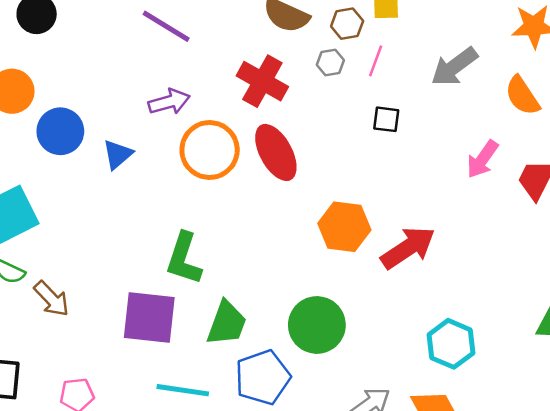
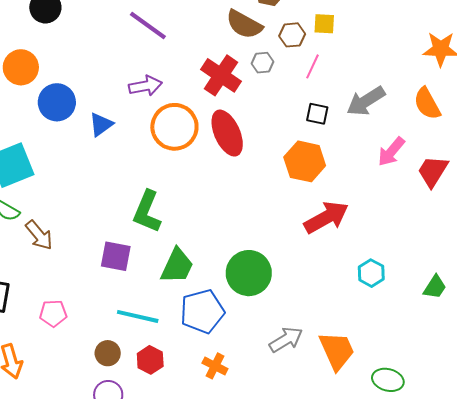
gray hexagon: (330, 62) -> (262, 63), moved
gray arrow: (454, 67) -> (366, 101), moved
orange hexagon: (344, 227) -> (305, 161), moved
purple square: (149, 317) -> (116, 256), size x0.7
cyan hexagon: (451, 344) -> (371, 273), moved, size x0.7

